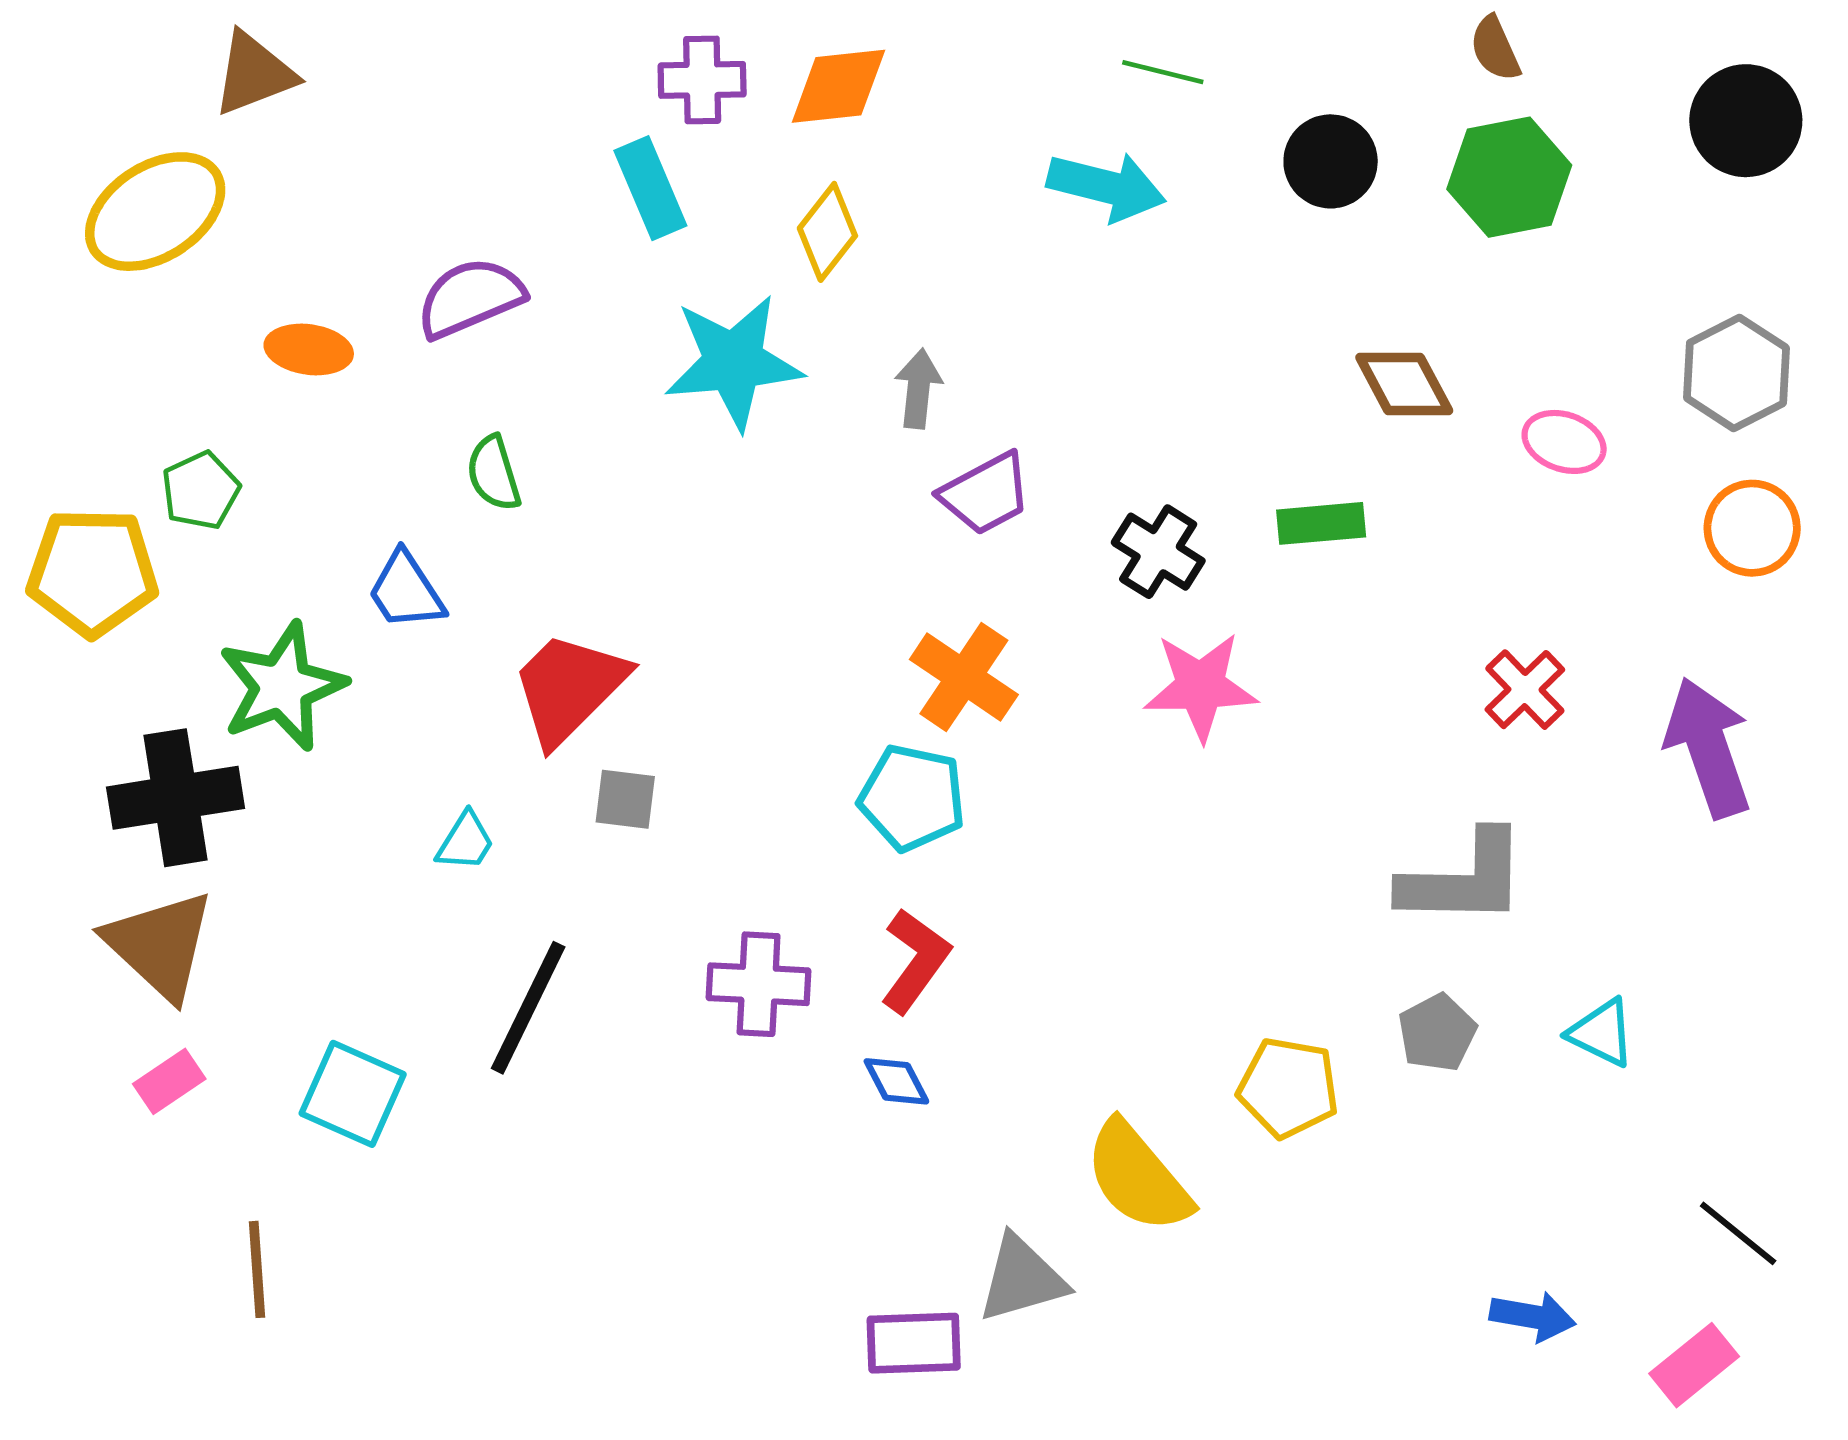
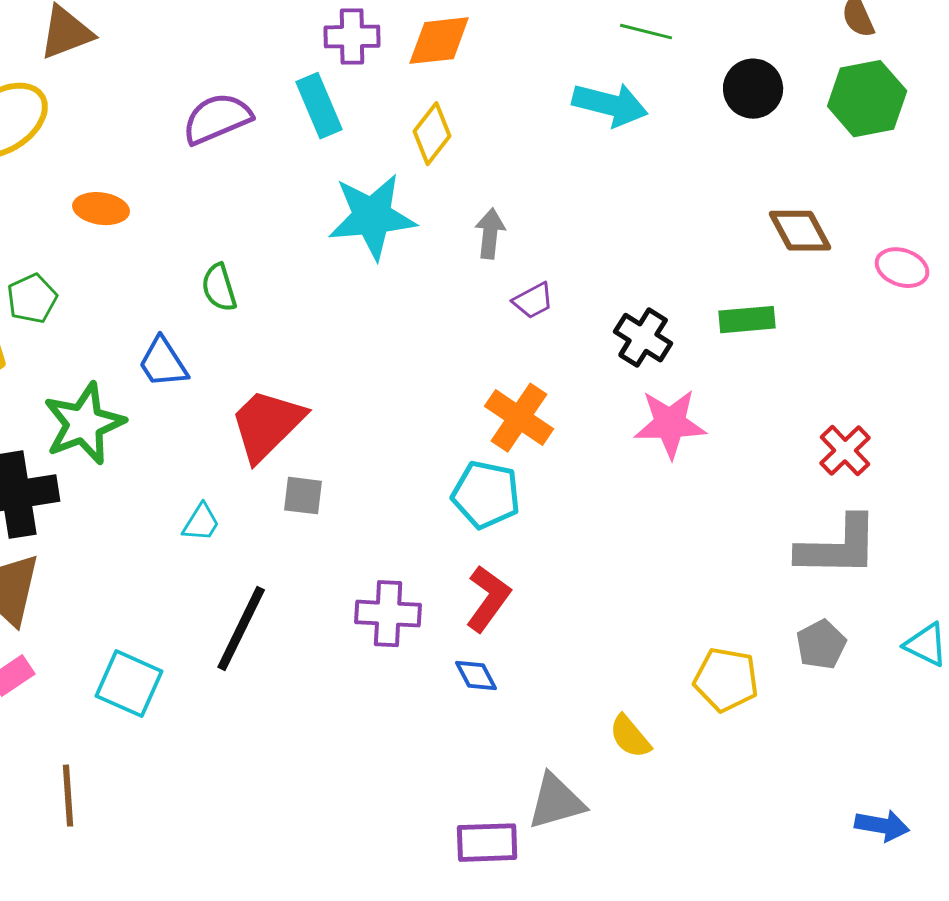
purple semicircle: (470, 298) -> (217, 119), moved
purple trapezoid: (986, 494) -> (533, 301), size x0.7
red cross: (1525, 690) -> (845, 451), moved
yellow semicircle: (1138, 1177) -> (630, 737), size x0.6

